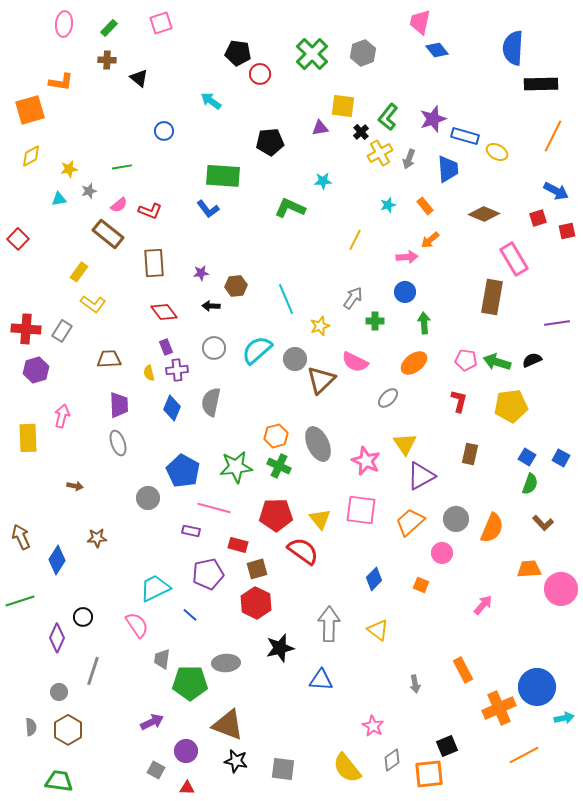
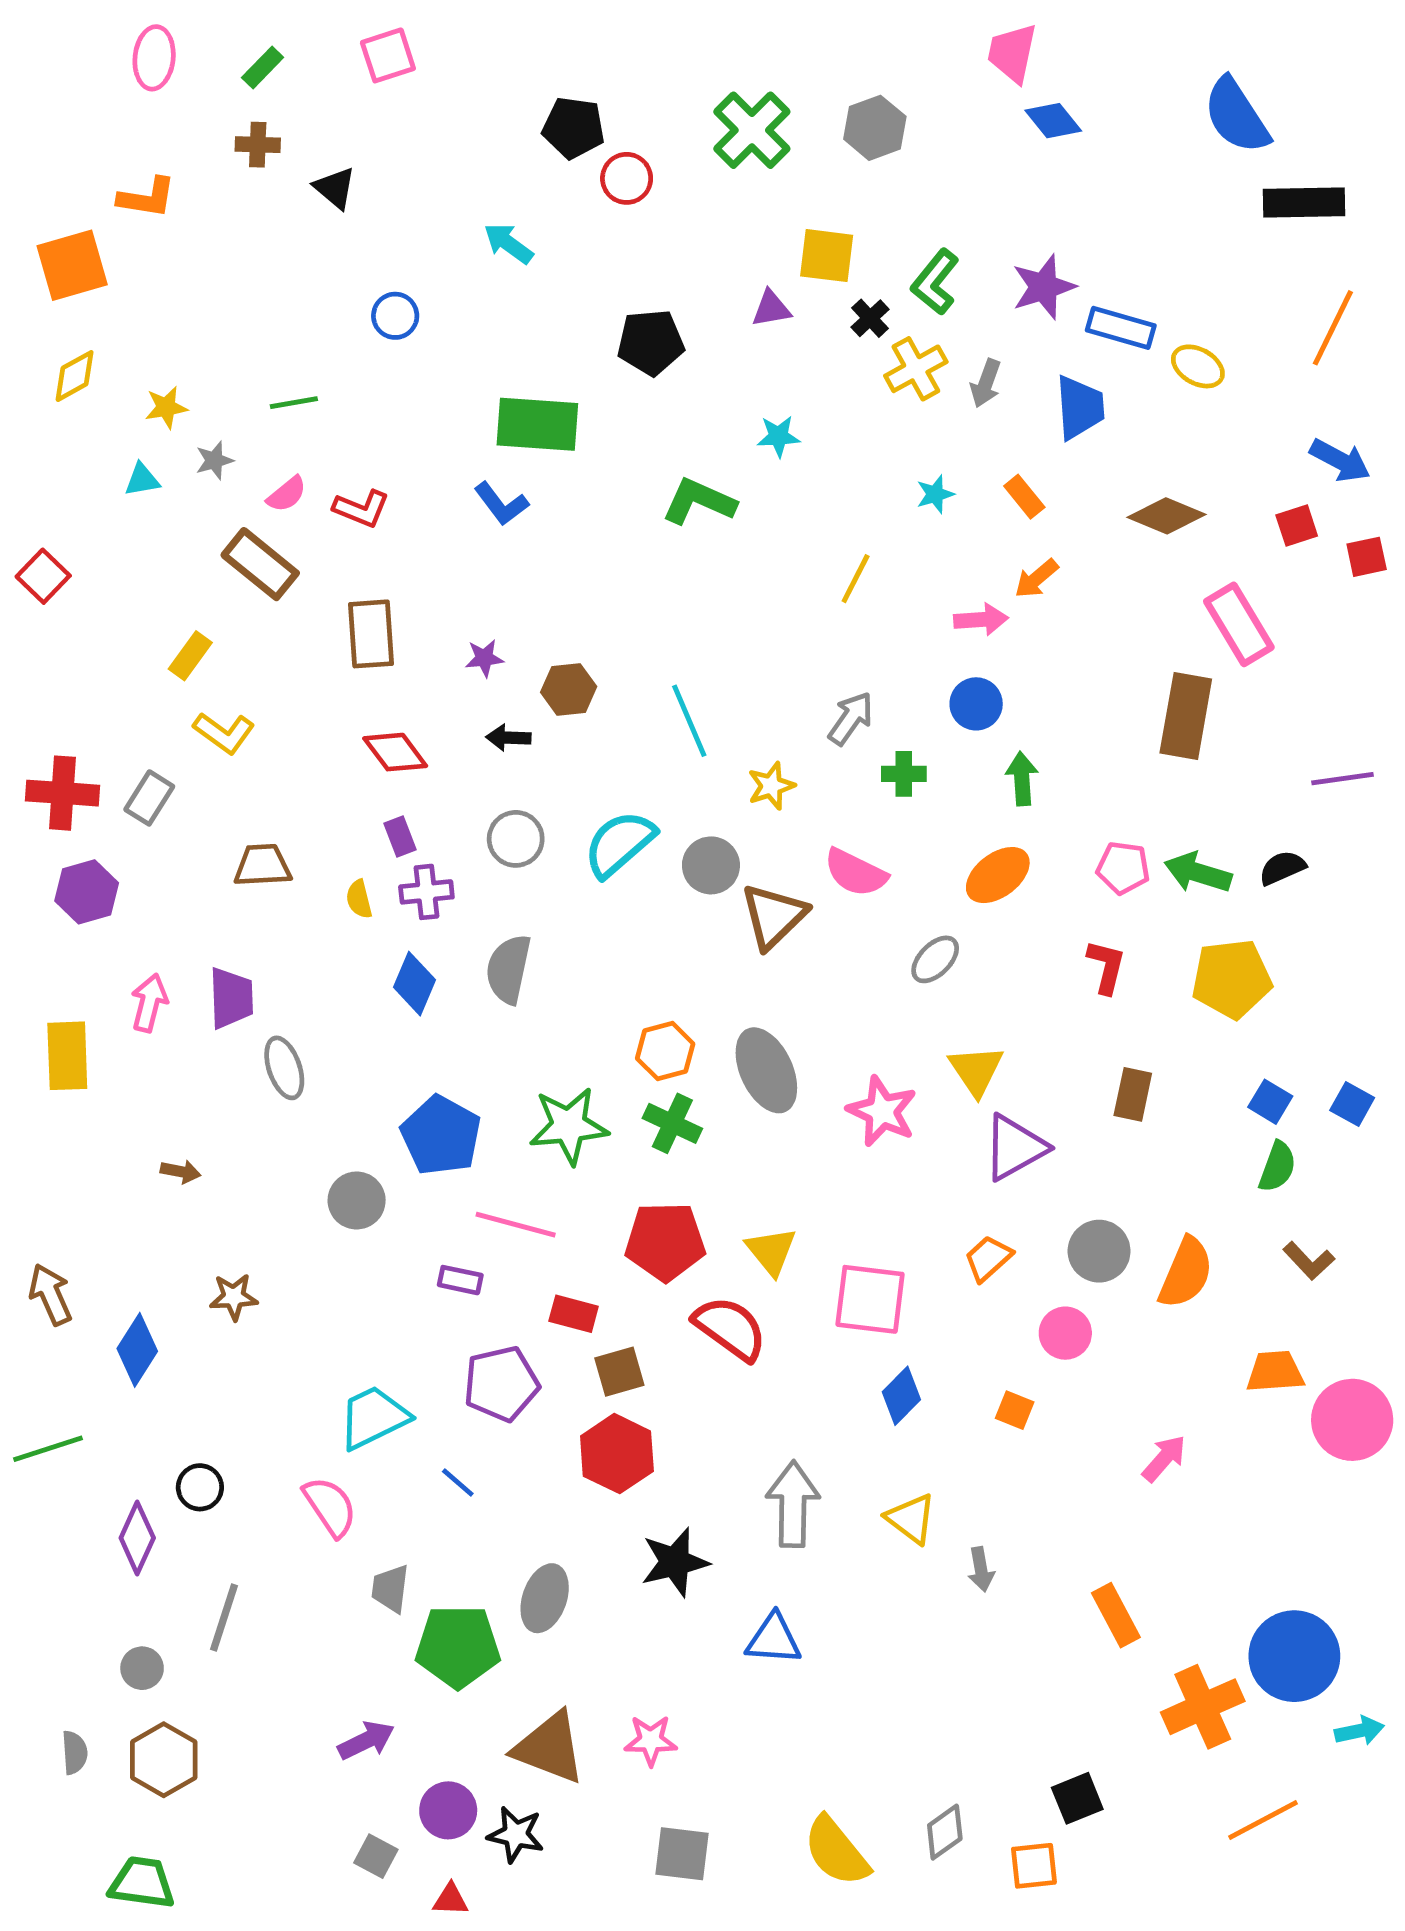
blue semicircle: (513, 48) -> (1236, 116), turned -36
purple trapezoid: (119, 405) -> (231, 998), moved
pink square: (361, 510) -> (870, 1299), moved
orange trapezoid: (410, 522) -> (988, 1258), size x0.7
gray ellipse: (226, 663) -> (545, 1598), turned -68
gray arrow: (415, 684) -> (981, 1569), moved
pink star: (373, 726) -> (651, 1740), moved, turned -30
black star: (236, 761) -> (516, 1834), moved
orange square: (429, 774) -> (1034, 1866), size x0.7

